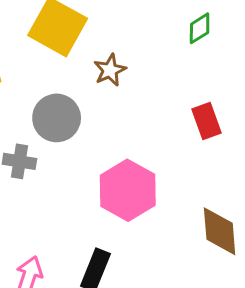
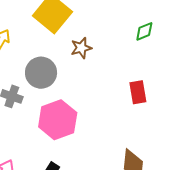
pink hexagon: (128, 190) -> (58, 120), moved

